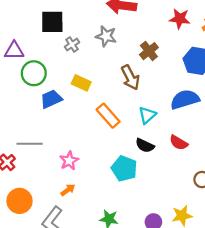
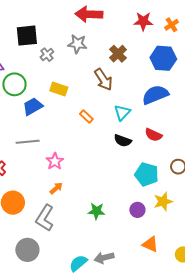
orange rectangle: (108, 116) -> (86, 117), size x0.6
gray line: (30, 144) -> (28, 142), moved
cyan pentagon: (124, 169) -> (147, 174), moved

